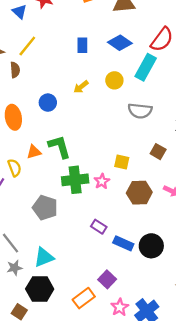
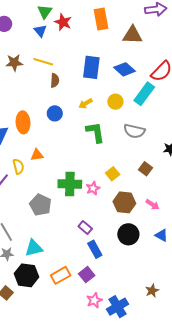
blue rectangle: (82, 45) -> (91, 67), size x1.6
yellow line: (27, 46) -> (43, 62), turned 60
brown semicircle: (15, 70) -> (55, 80), moved
green L-shape: (59, 147) -> (95, 132), moved
yellow square: (122, 162) -> (113, 174), turned 32
blue rectangle: (123, 243) -> (95, 249), moved, turned 30
black circle: (151, 246) -> (128, 234), moved
orange rectangle: (84, 298) -> (61, 275), moved

